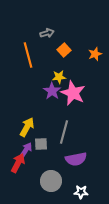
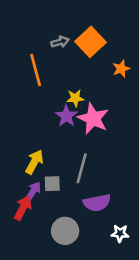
orange square: (64, 50) -> (91, 42), moved, size x1.6
white star: (81, 192) -> (120, 233), moved

